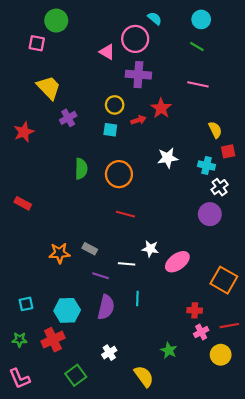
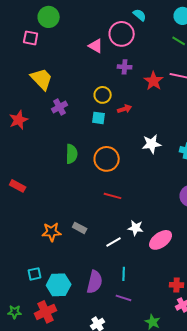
purple cross: (138, 75) -> (125, 67), size x0.6
red star: (161, 108) -> (154, 81), moved
white line: (127, 264) -> (114, 242), turned -35
purple line: (101, 276) -> (124, 298), moved
cyan square: (26, 304) -> (35, 274), moved

